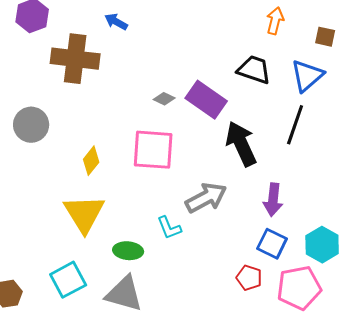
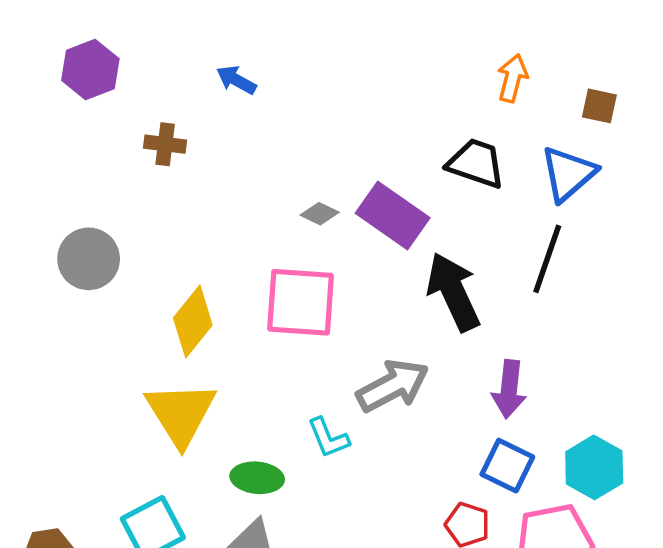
brown cross: (75, 59) -> (165, 144), size x0.5
yellow diamond: (91, 161) -> (193, 321), size x1.4

